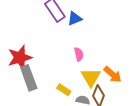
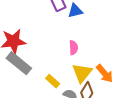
gray rectangle: (29, 78) -> (19, 63), turned -40

